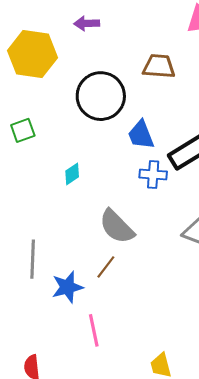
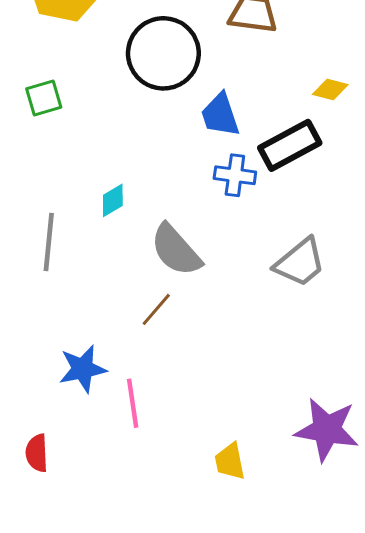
cyan diamond: (72, 174) -> (113, 200), moved
gray line: (33, 259) -> (49, 242), moved
blue star: (67, 287) -> (83, 369), moved

